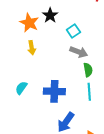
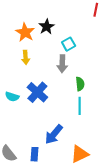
gray arrow: (79, 52) -> (62, 64), moved, turned 66
cyan semicircle: (21, 88) -> (12, 97), turned -112
blue cross: (54, 91) -> (37, 92), moved, turned 35

